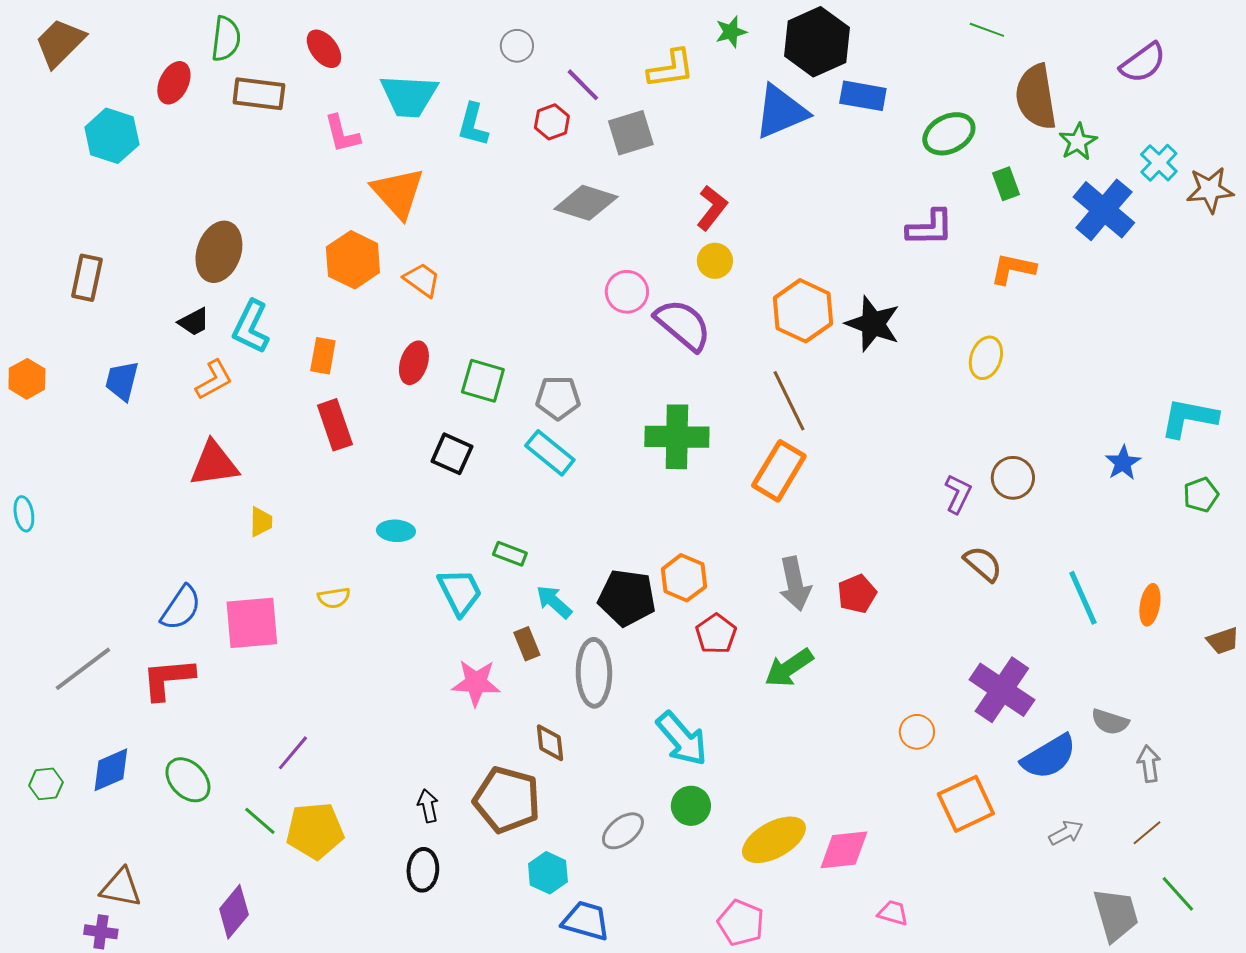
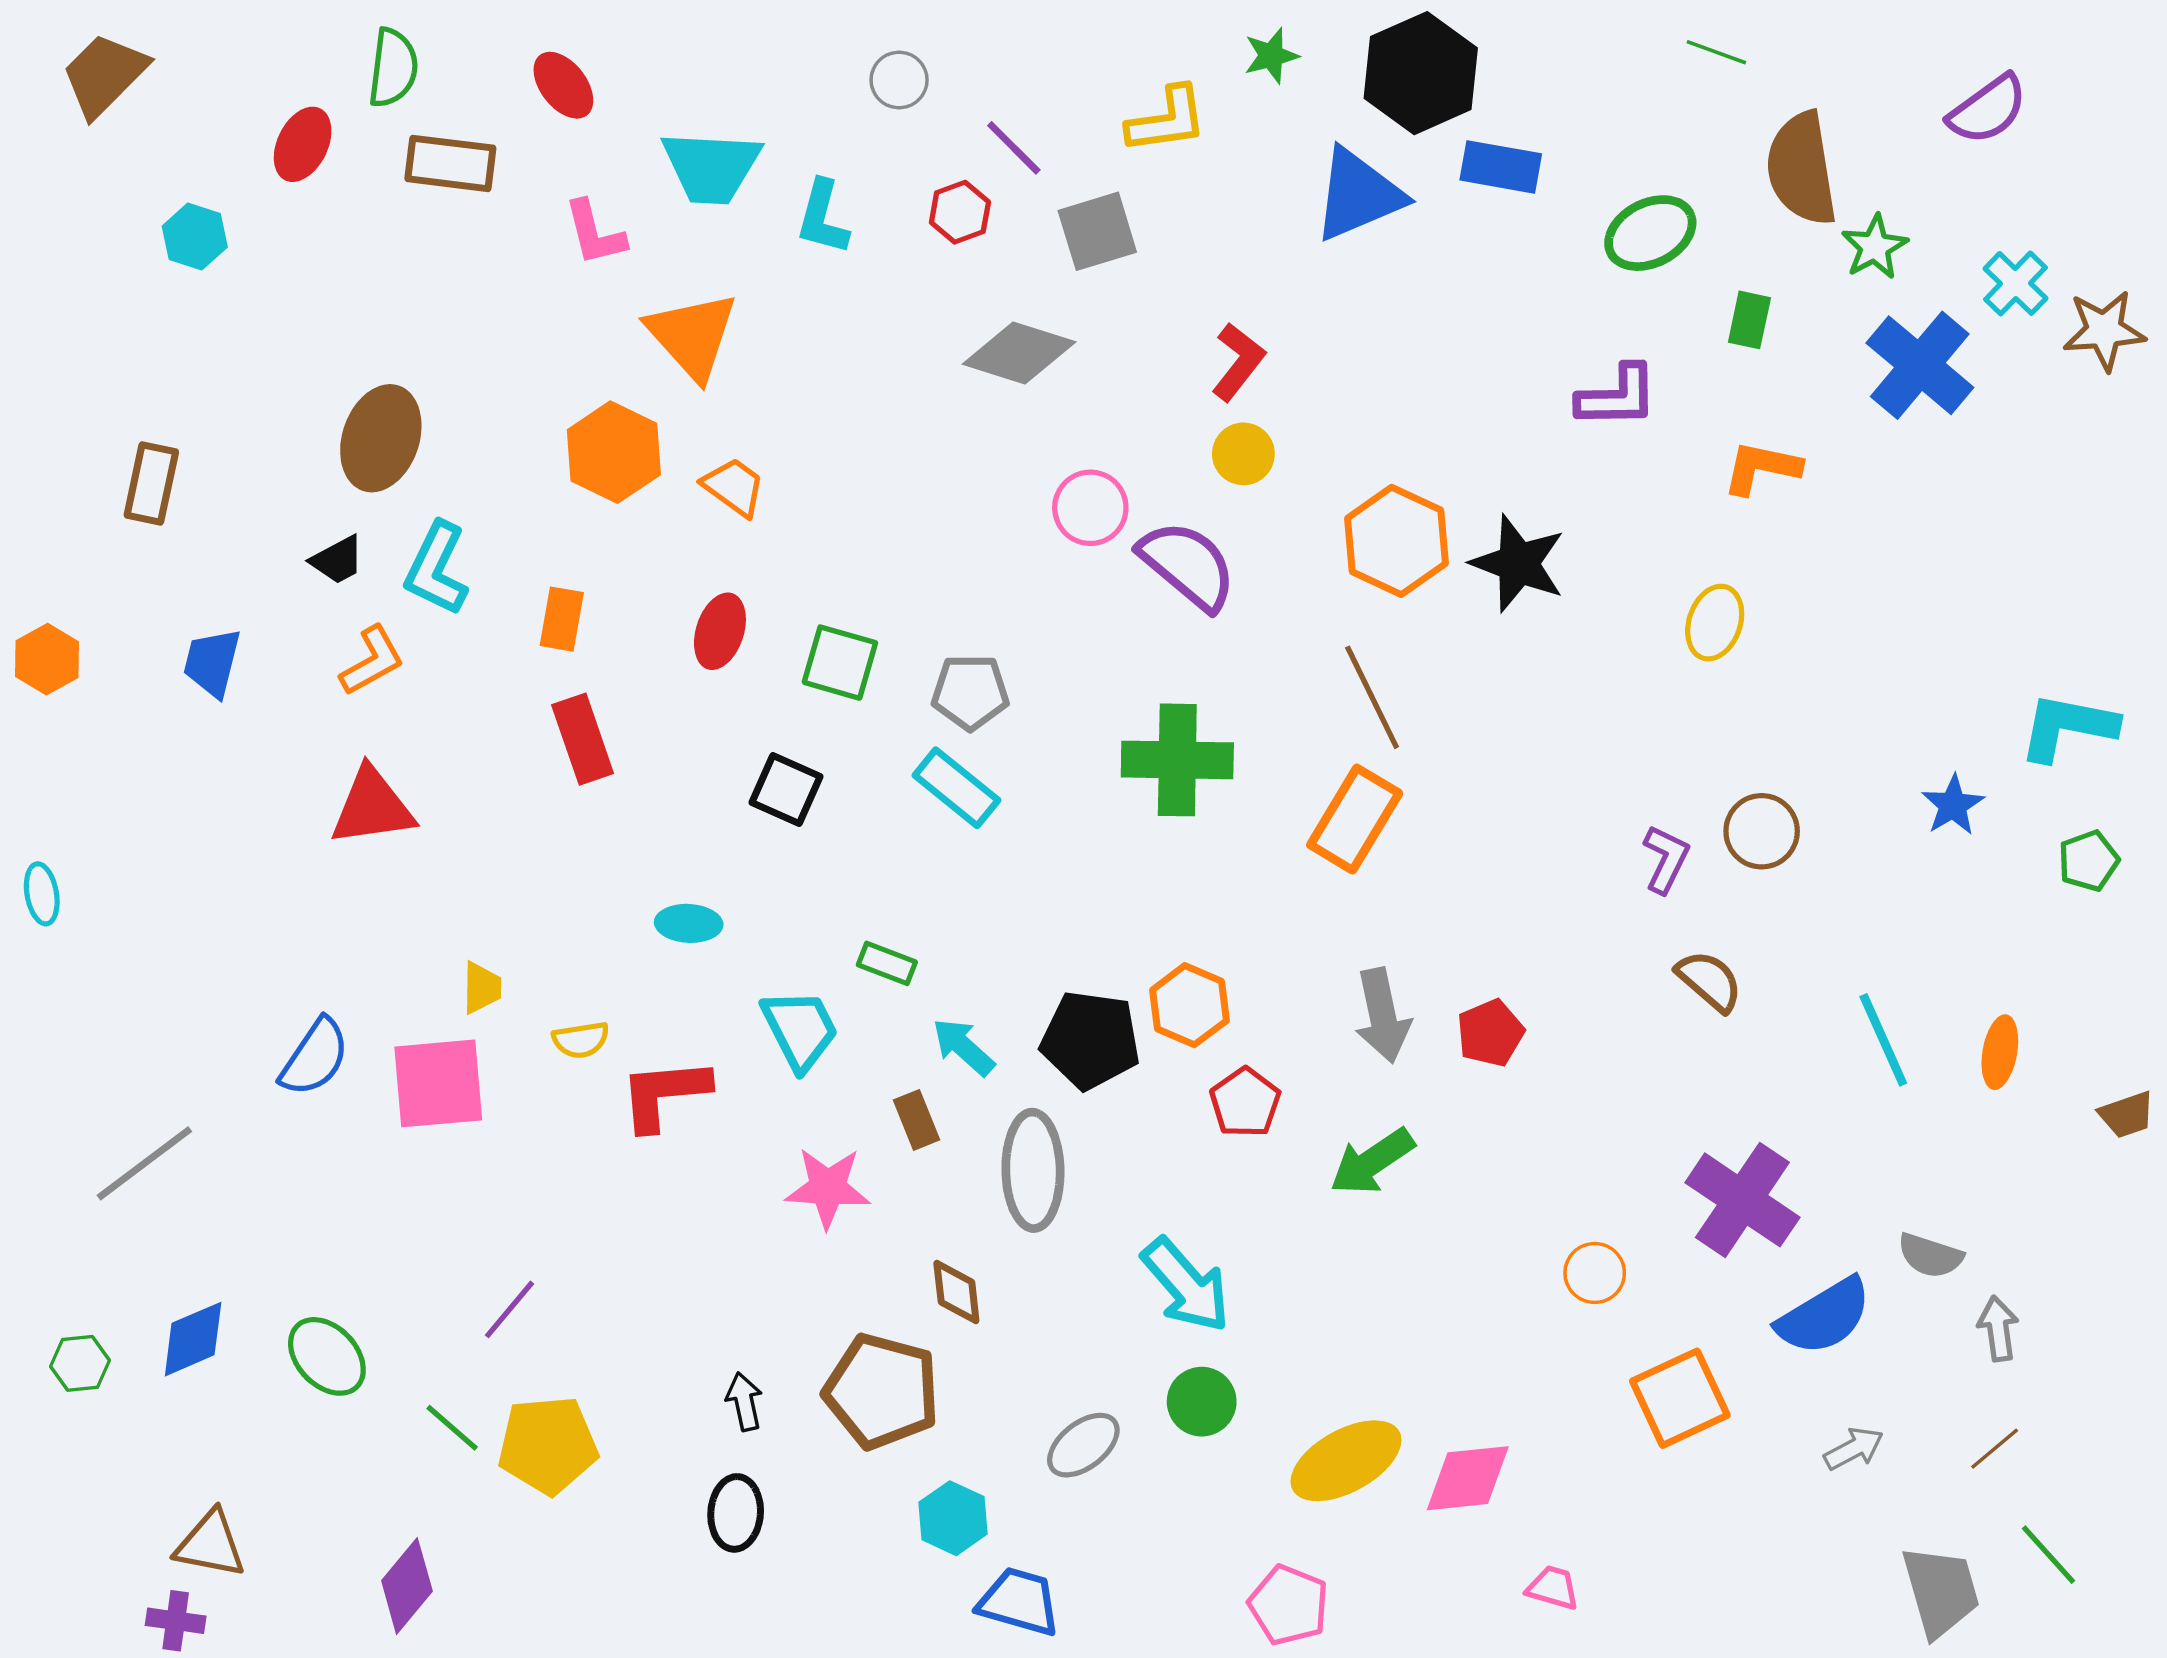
cyan hexagon: (112, 136) -> (195, 237), size x0.7
green rectangle: (1006, 184) -> (1749, 320), turned 32
yellow trapezoid: (261, 522) -> (482, 988), moved
red L-shape: (168, 679) -> (664, 1094), moved

